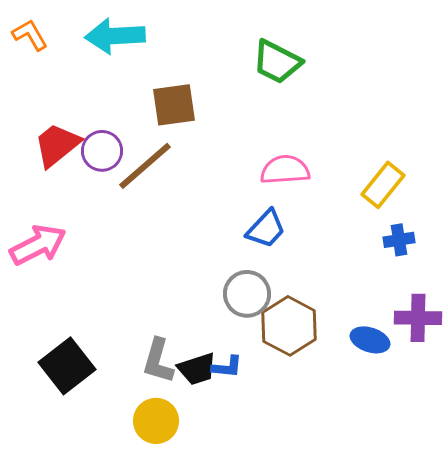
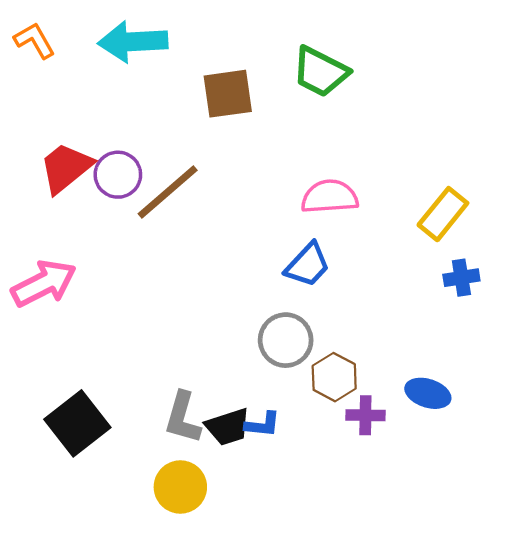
brown square: (174, 105) -> (228, 94), moved
purple cross: (418, 318) -> (365, 415), moved, size x0.7
brown hexagon: (289, 326) -> (334, 377), size x0.7

